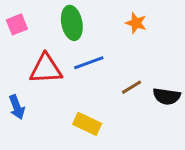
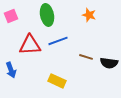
brown line: (132, 87) -> (86, 57), turned 48

